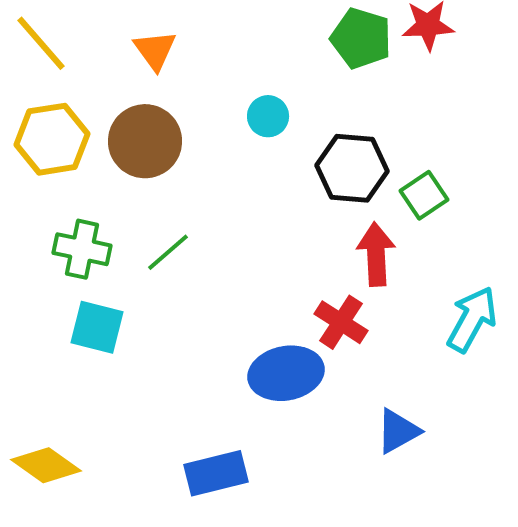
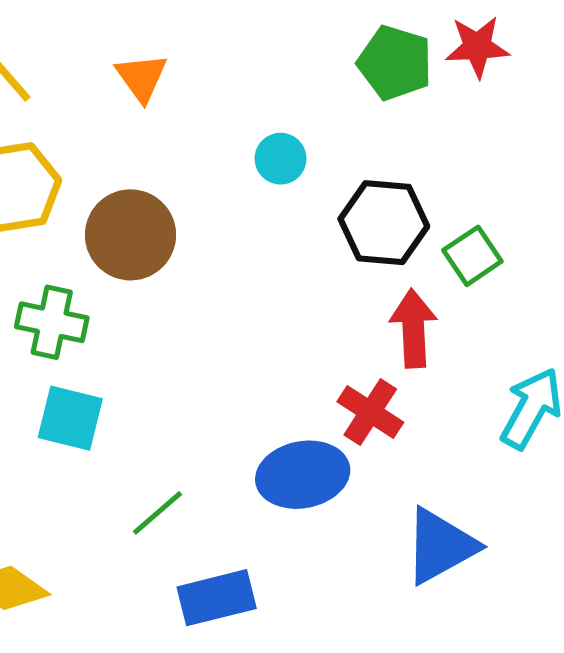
brown circle: (145, 141) -> (131, 235), moved
green line: (168, 252) -> (158, 513), moved
blue triangle: (398, 431) -> (440, 546), size x1.4

